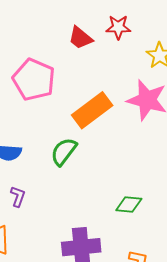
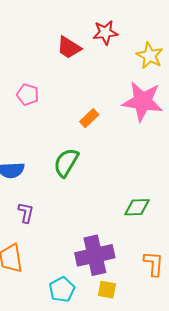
pink pentagon: (34, 80) -> (28, 95), size x0.5
orange rectangle: (92, 110) -> (89, 118), size x0.5

